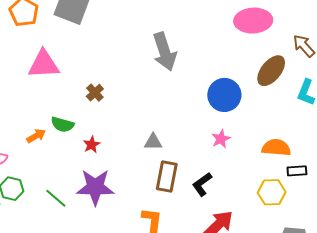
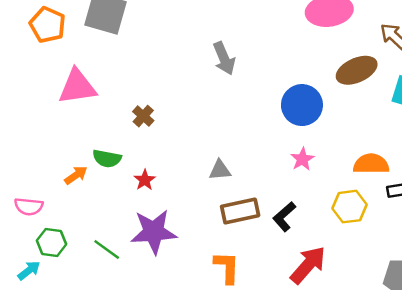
gray arrow: (165, 52) -> (224, 58), size x0.7
brown ellipse: (271, 71) -> (357, 70), turned 32
brown rectangle: (167, 176) -> (240, 211), turned 72
yellow hexagon: (272, 192) -> (350, 207), moved

